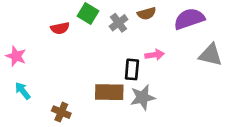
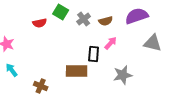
brown semicircle: (147, 13) -> (106, 21), moved
pink arrow: (155, 55) -> (111, 43), turned -40
gray star: (143, 97) -> (123, 75), moved

